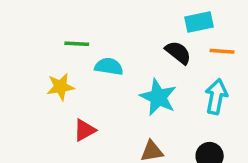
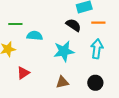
cyan star: (158, 97) -> (64, 51), turned -30

